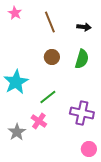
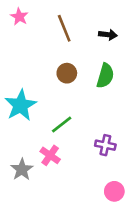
purple cross: (82, 113) -> (105, 145), size x0.7

